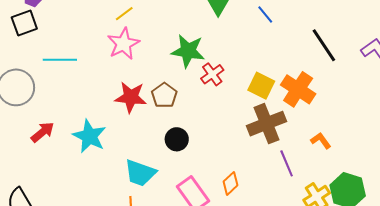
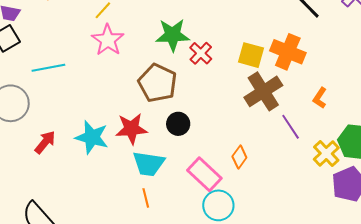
brown pentagon: (164, 95) -> (158, 83), size x1.5
red star: (131, 97) -> (131, 129), moved
orange L-shape: (321, 141) -> (320, 98), turned -100

